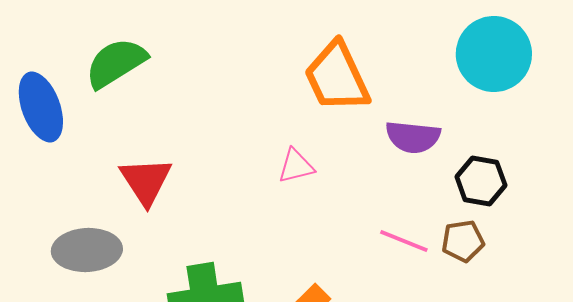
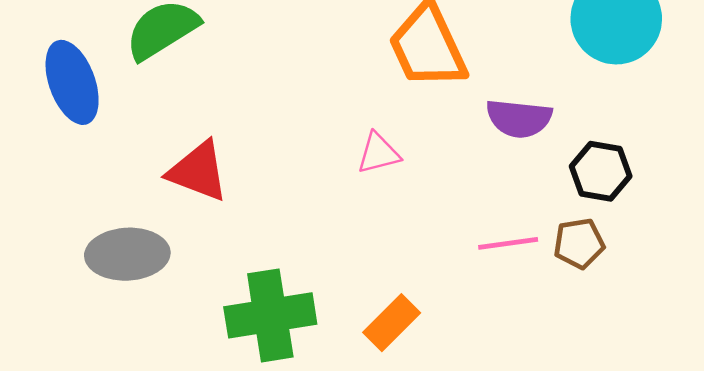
red triangle: (146, 181) -> (198, 171), turned -36
pink line: (404, 241) -> (508, 243), turned -30

